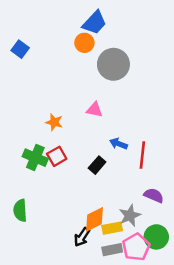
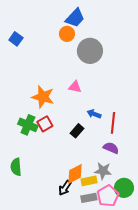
orange star: (54, 122) -> (43, 97), size x1.6
purple semicircle: (154, 195) -> (111, 148), moved
gray star: (130, 216) -> (103, 171), turned 30

